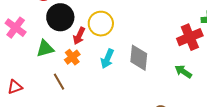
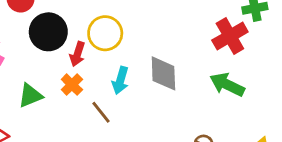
green triangle: (45, 49) -> (30, 96), moved
green arrow: (183, 72) -> (227, 85), size x1.4
brown line: (59, 82) -> (101, 112), moved

